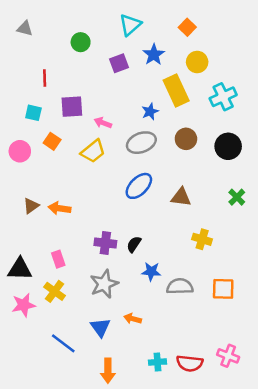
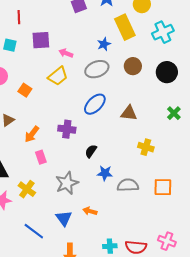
orange square: (52, 141) -> (25, 90), moved
orange arrow: (60, 208) -> (32, 134), moved, turned -60
purple cross: (105, 243) -> (67, 129), moved
pink rectangle: (58, 259) -> (41, 157), moved

